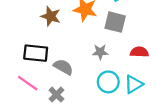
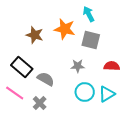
black rectangle: (36, 53) -> (22, 67), turned 35

